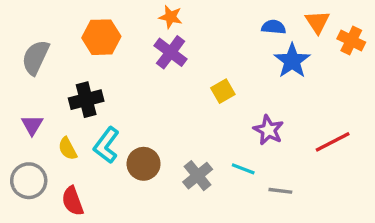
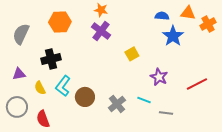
orange triangle: (317, 22) -> (188, 13), turned -49
orange cross: (351, 41) -> (208, 24), turned 35
purple triangle: (32, 125) -> (19, 74), turned 48

